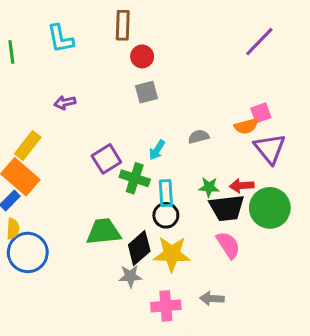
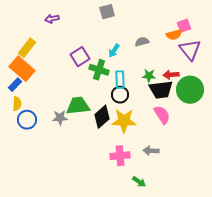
blue circle: (28, 252) -> (27, 120), size x0.7
gray star: (130, 276) -> (60, 118), moved

